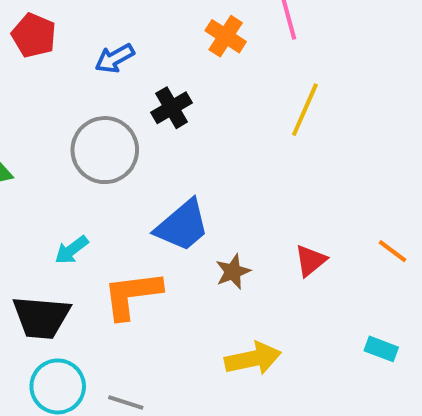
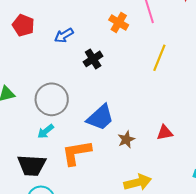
gray circle: (105, 150) -> (52, 99), moved
red triangle: (311, 261) -> (165, 133), turned 30

